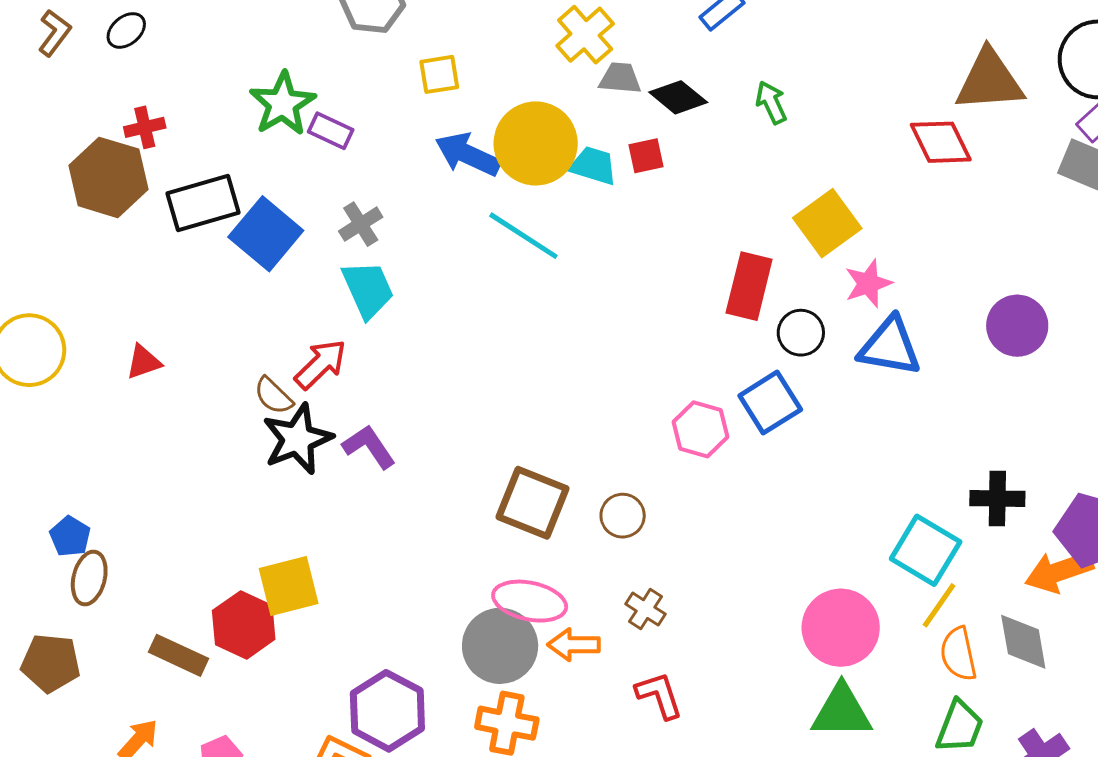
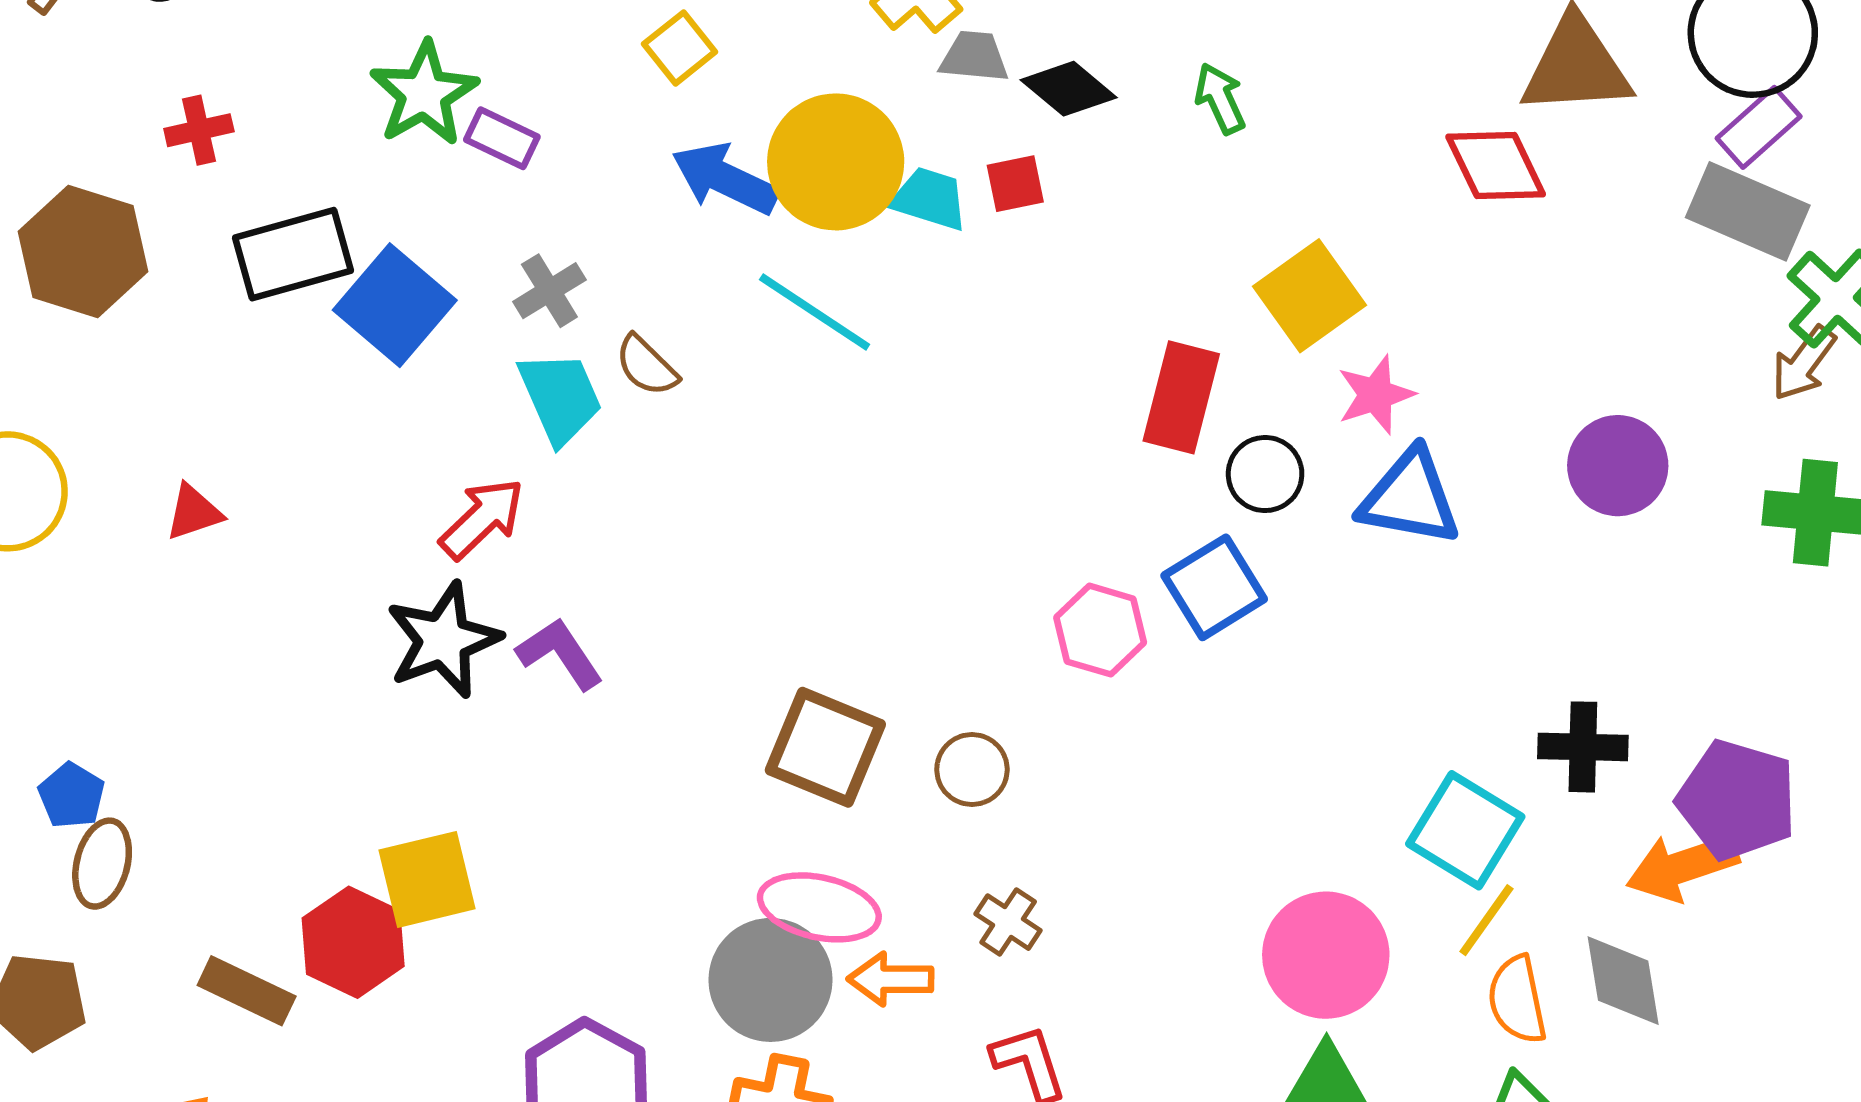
yellow square: (439, 74) -> (680, 48), turned -30
brown hexagon: (108, 177) -> (83, 251), moved
brown semicircle: (273, 396) -> (647, 366), moved

